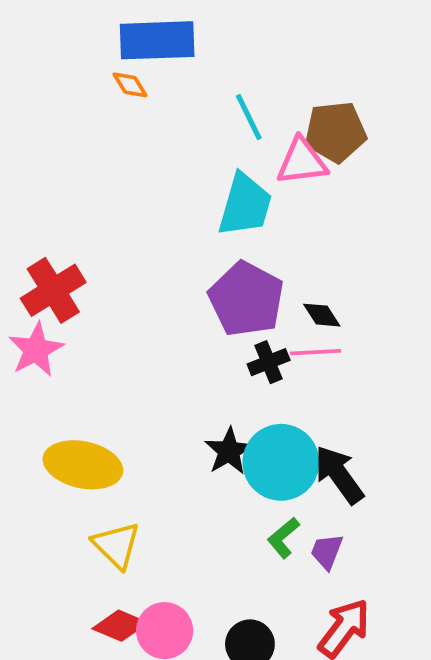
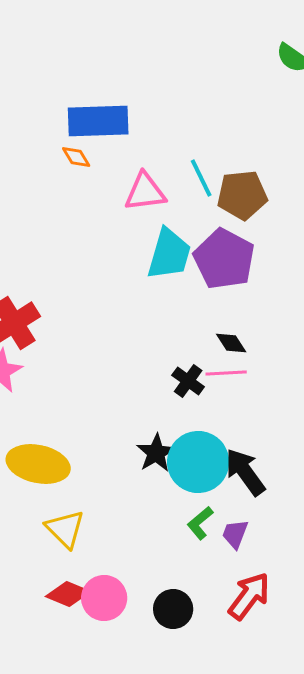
cyan line: (249, 117) -> (201, 178), moved
pink triangle: (302, 162) -> (145, 192), moved
purple pentagon: (246, 299) -> (224, 259), moved
black cross: (269, 362) -> (188, 381), turned -32

